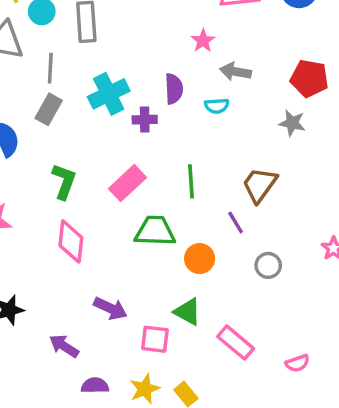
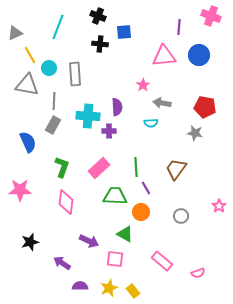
purple semicircle: (174, 89) -> (117, 107), moved
cyan cross: (109, 94) -> (88, 116), turned 30
purple line: (236, 223) -> (146, 188), moved
green triangle: (188, 312) -> (125, 234), moved

